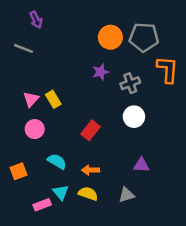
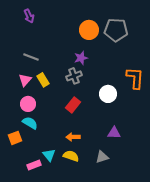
gray line: (23, 48) -> (31, 57), moved
orange L-shape: (167, 69) -> (135, 78), moved
gray cross: (130, 83) -> (74, 76), moved
cyan semicircle: (57, 161) -> (30, 123), moved

